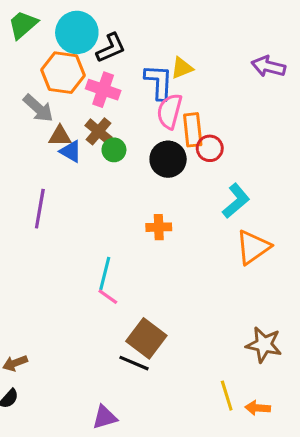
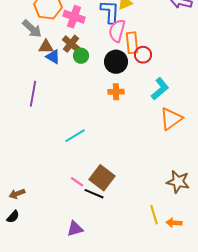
orange cross: (159, 227) -> (116, 92), moved
cyan line: (105, 273) -> (75, 136), turned 45
pink line: (108, 297) -> (77, 182), moved

